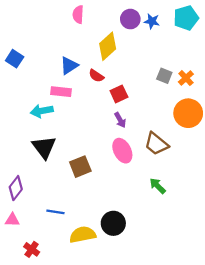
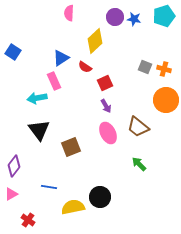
orange cross: (186, 78) -> (164, 69), turned -32
pink rectangle: (61, 92) -> (54, 81), turned 60
pink triangle: (12, 220) -> (11, 194), turned -32

